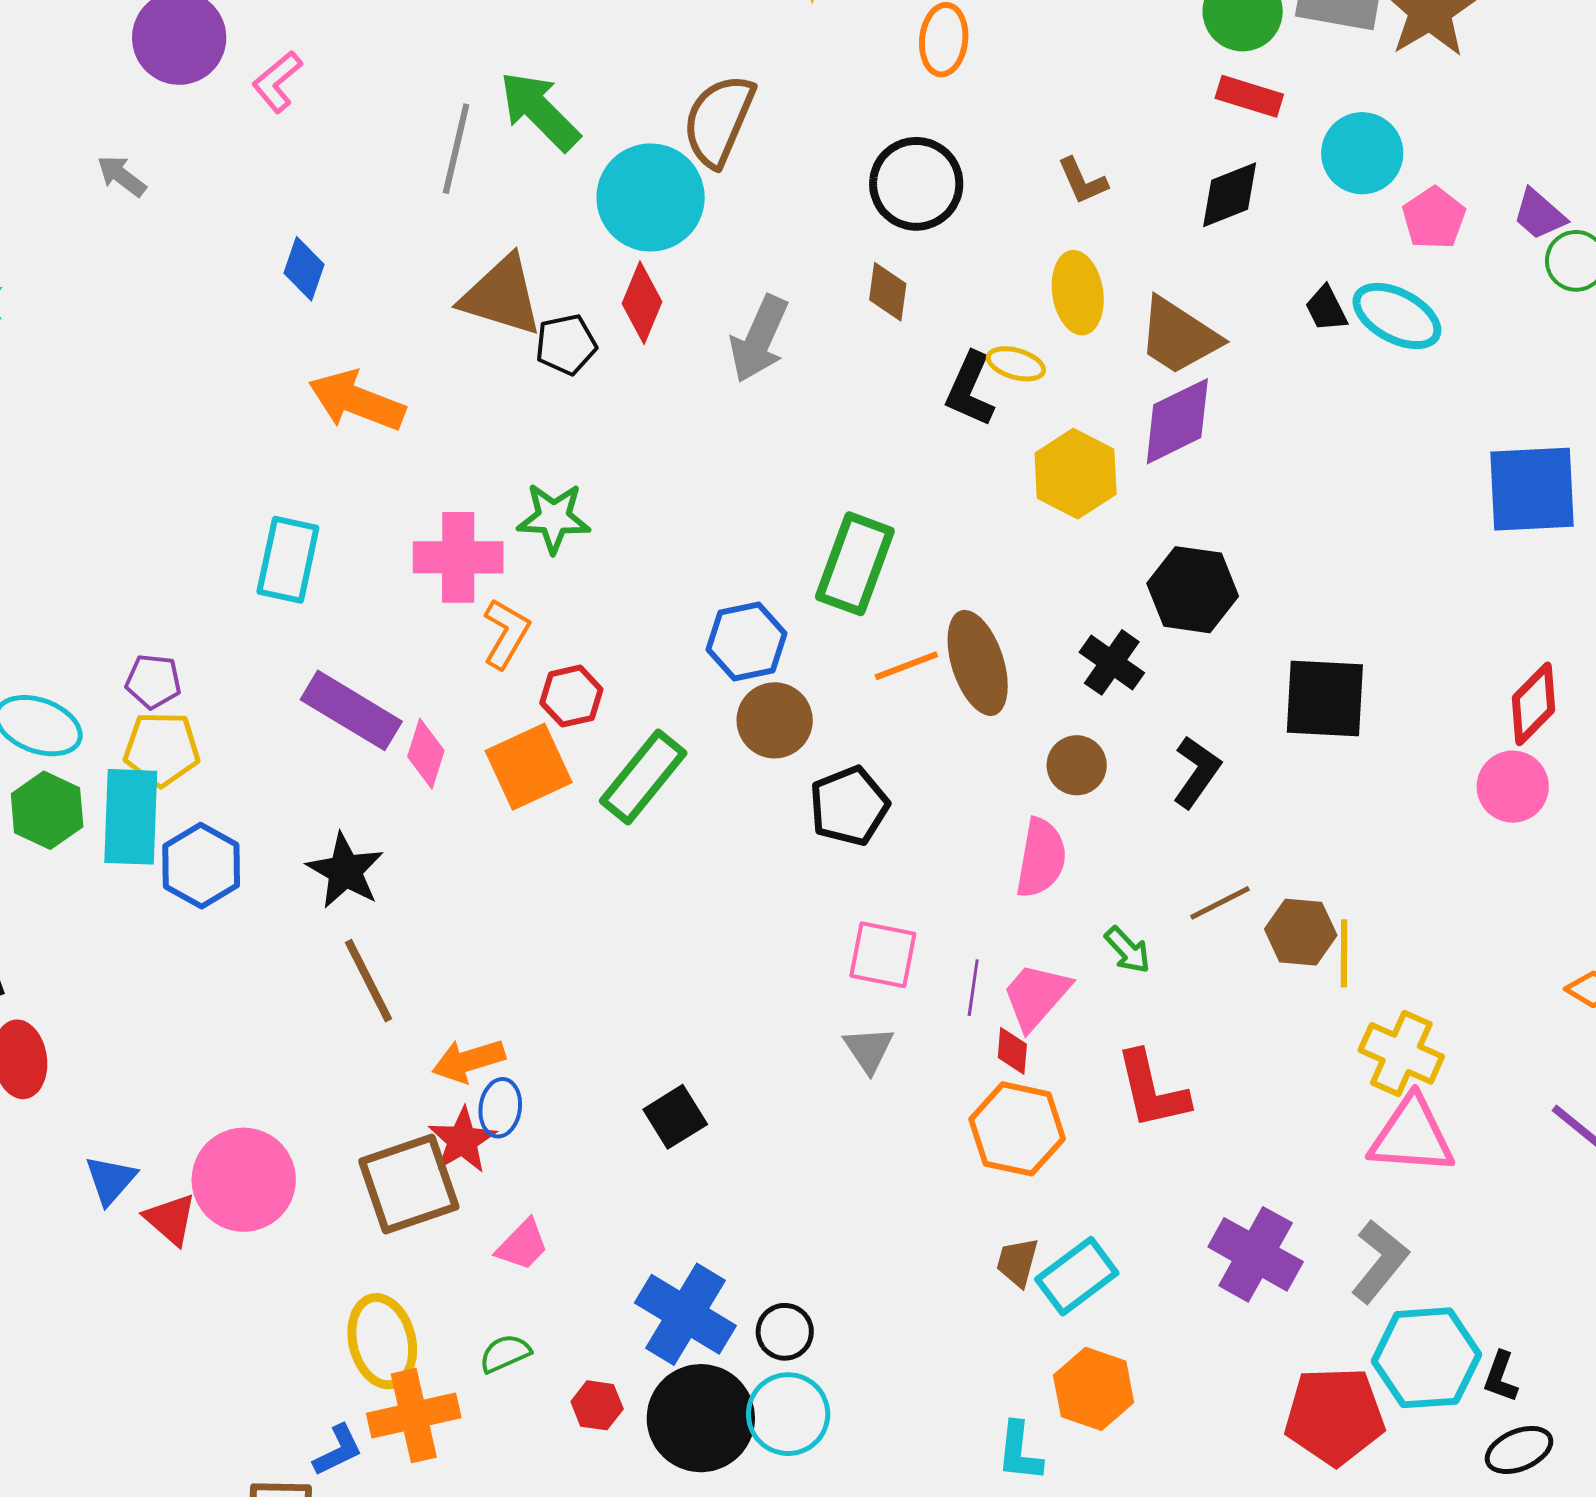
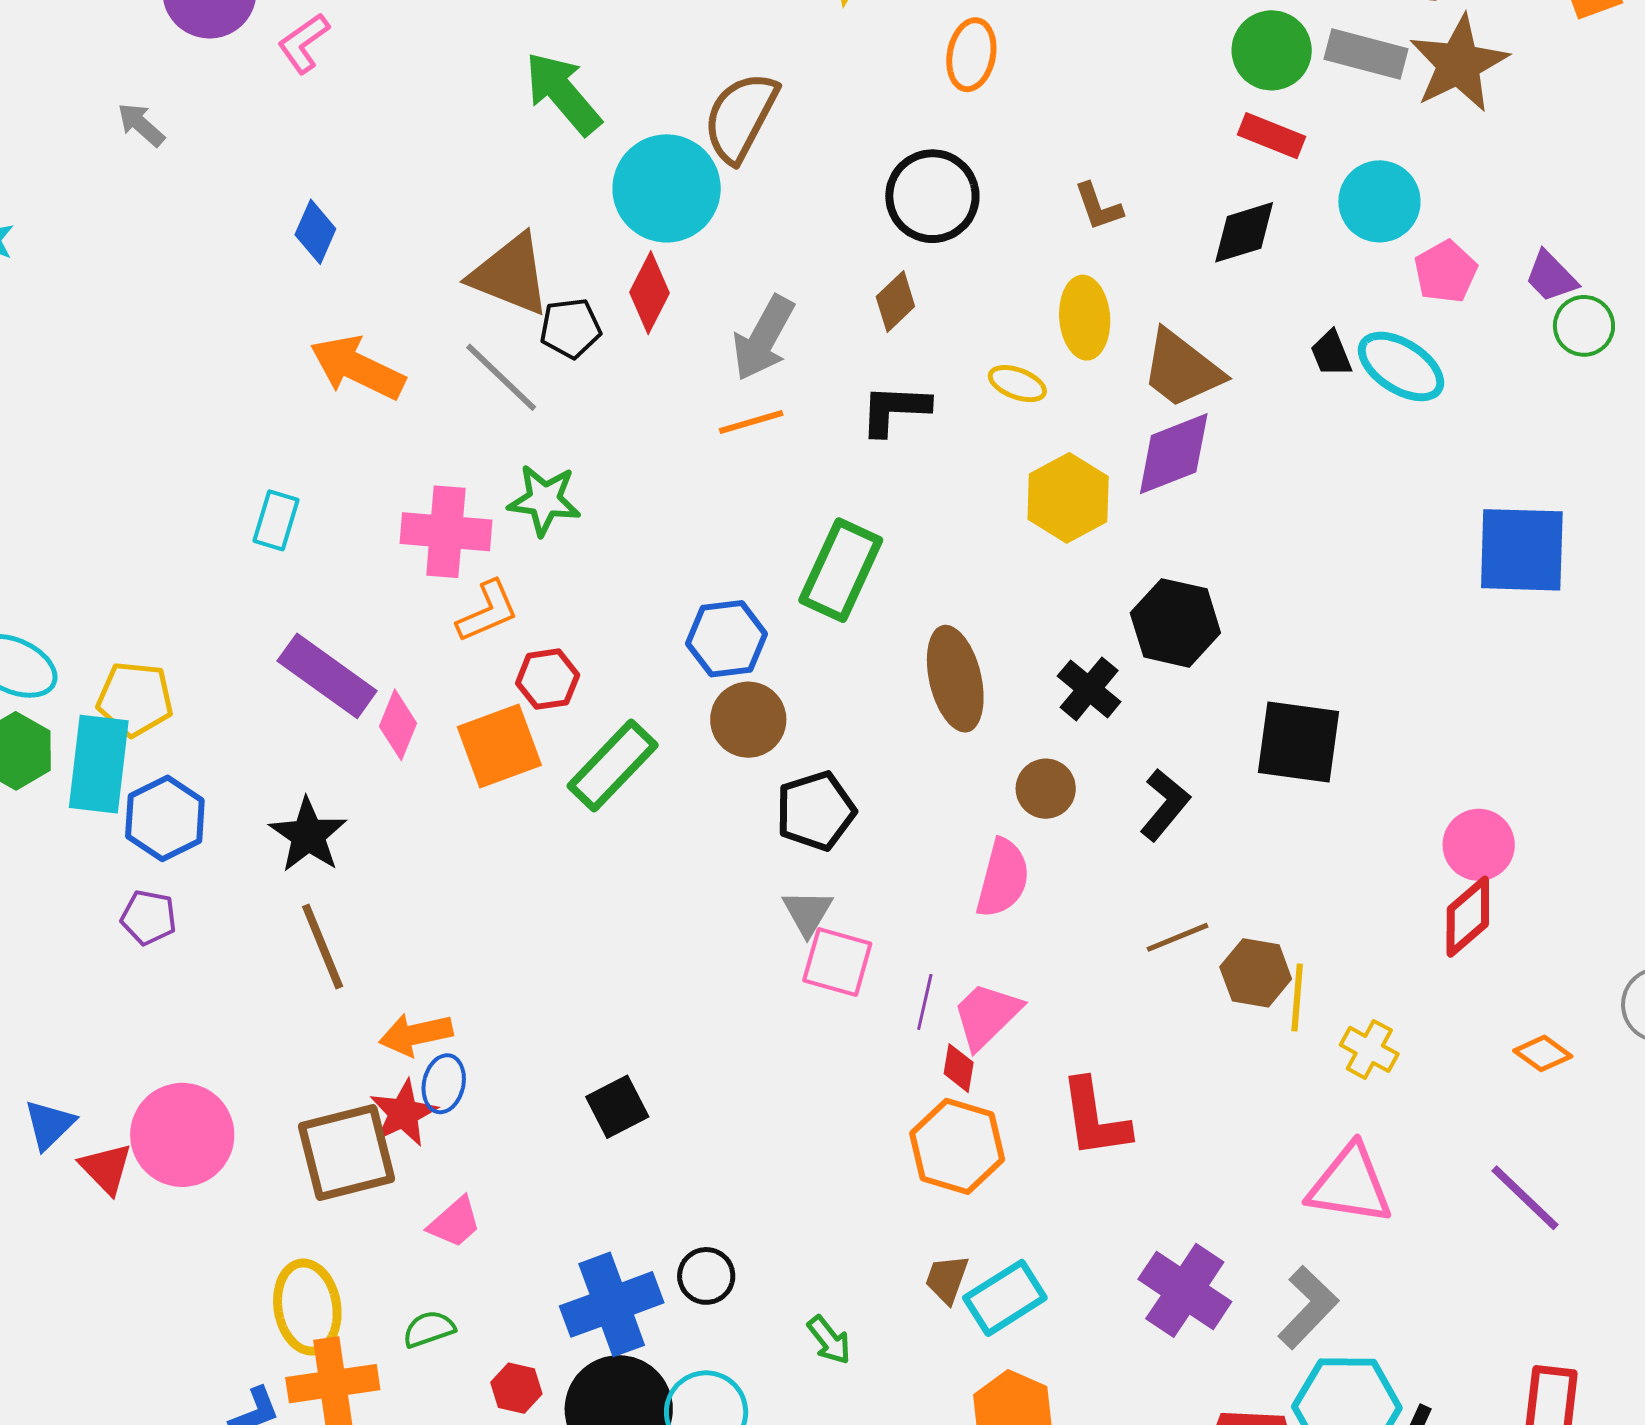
gray line: (456, 149) -> (501, 377), moved, turned -64
brown diamond: (888, 292) -> (895, 301), turned 34
black L-shape: (970, 389) -> (895, 410), moved, turned 64
cyan rectangle: (288, 560) -> (276, 520), size x0.7
orange L-shape: (506, 633) -> (488, 611), turned 32
orange line: (906, 666) -> (751, 422), moved
purple pentagon: (153, 681) -> (149, 917), moved
red diamond: (1534, 704) -> (1468, 917), moved
green arrow: (1128, 950) -> (829, 1340), moved
gray triangle: (869, 1050) -> (807, 913), moved
yellow cross: (1401, 1053) -> (1369, 1049), moved, size x0.7
blue cross: (685, 1314) -> (612, 1304), turned 34
black circle: (785, 1332) -> (706, 1276), moved

